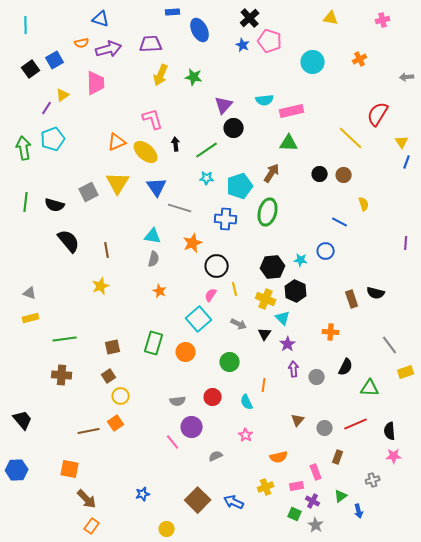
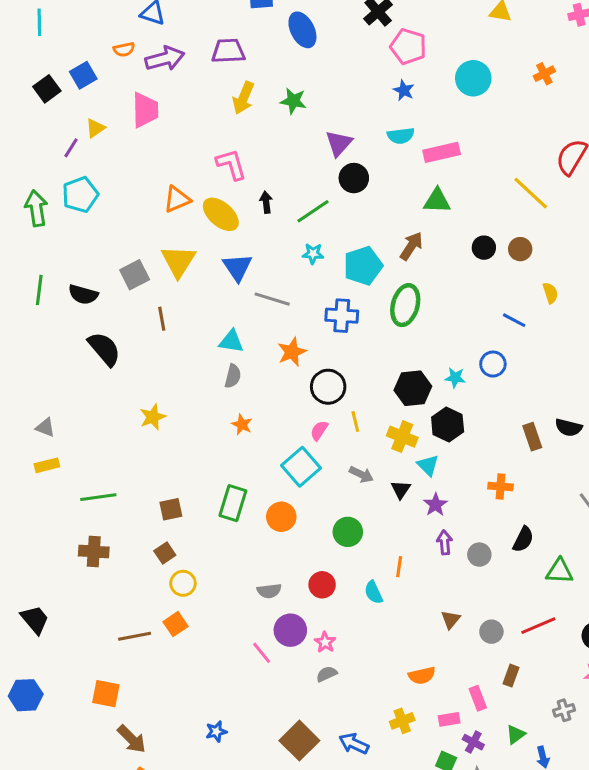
blue star: (243, 45) -> (404, 90), moved
brown line: (107, 250) -> (162, 319), moved
pink star: (246, 435) -> (325, 642), moved

